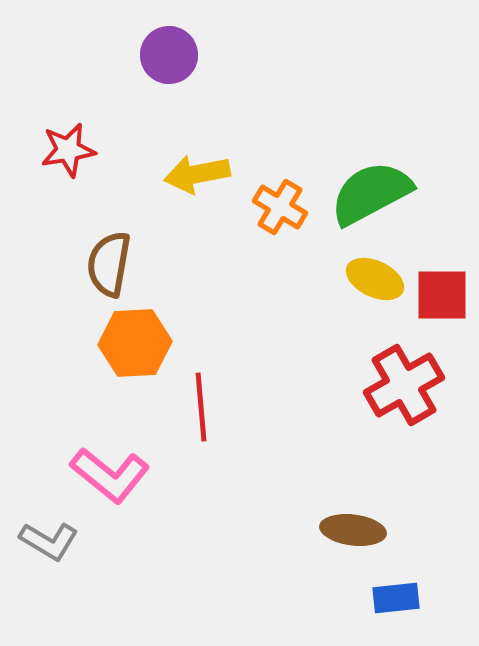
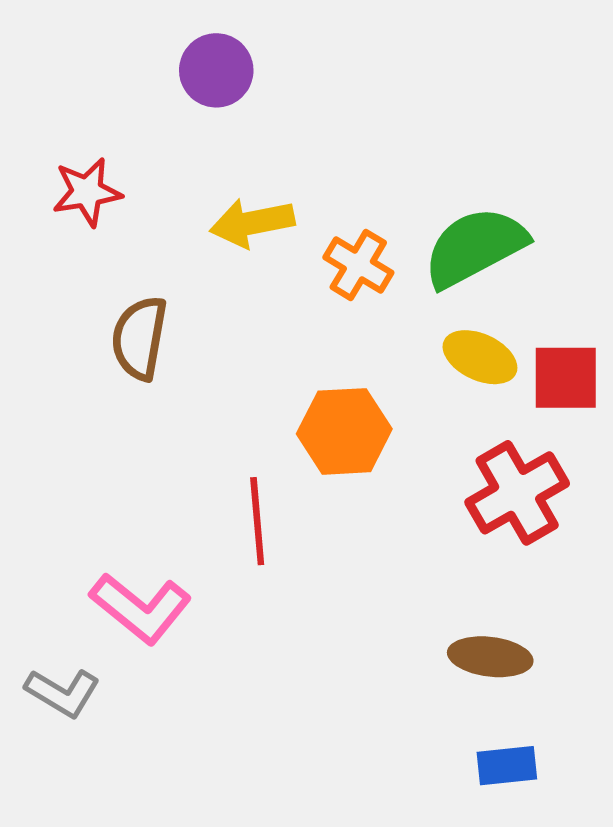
orange hexagon: (135, 343) -> (344, 431), moved
brown ellipse: (353, 530) -> (490, 657), moved

